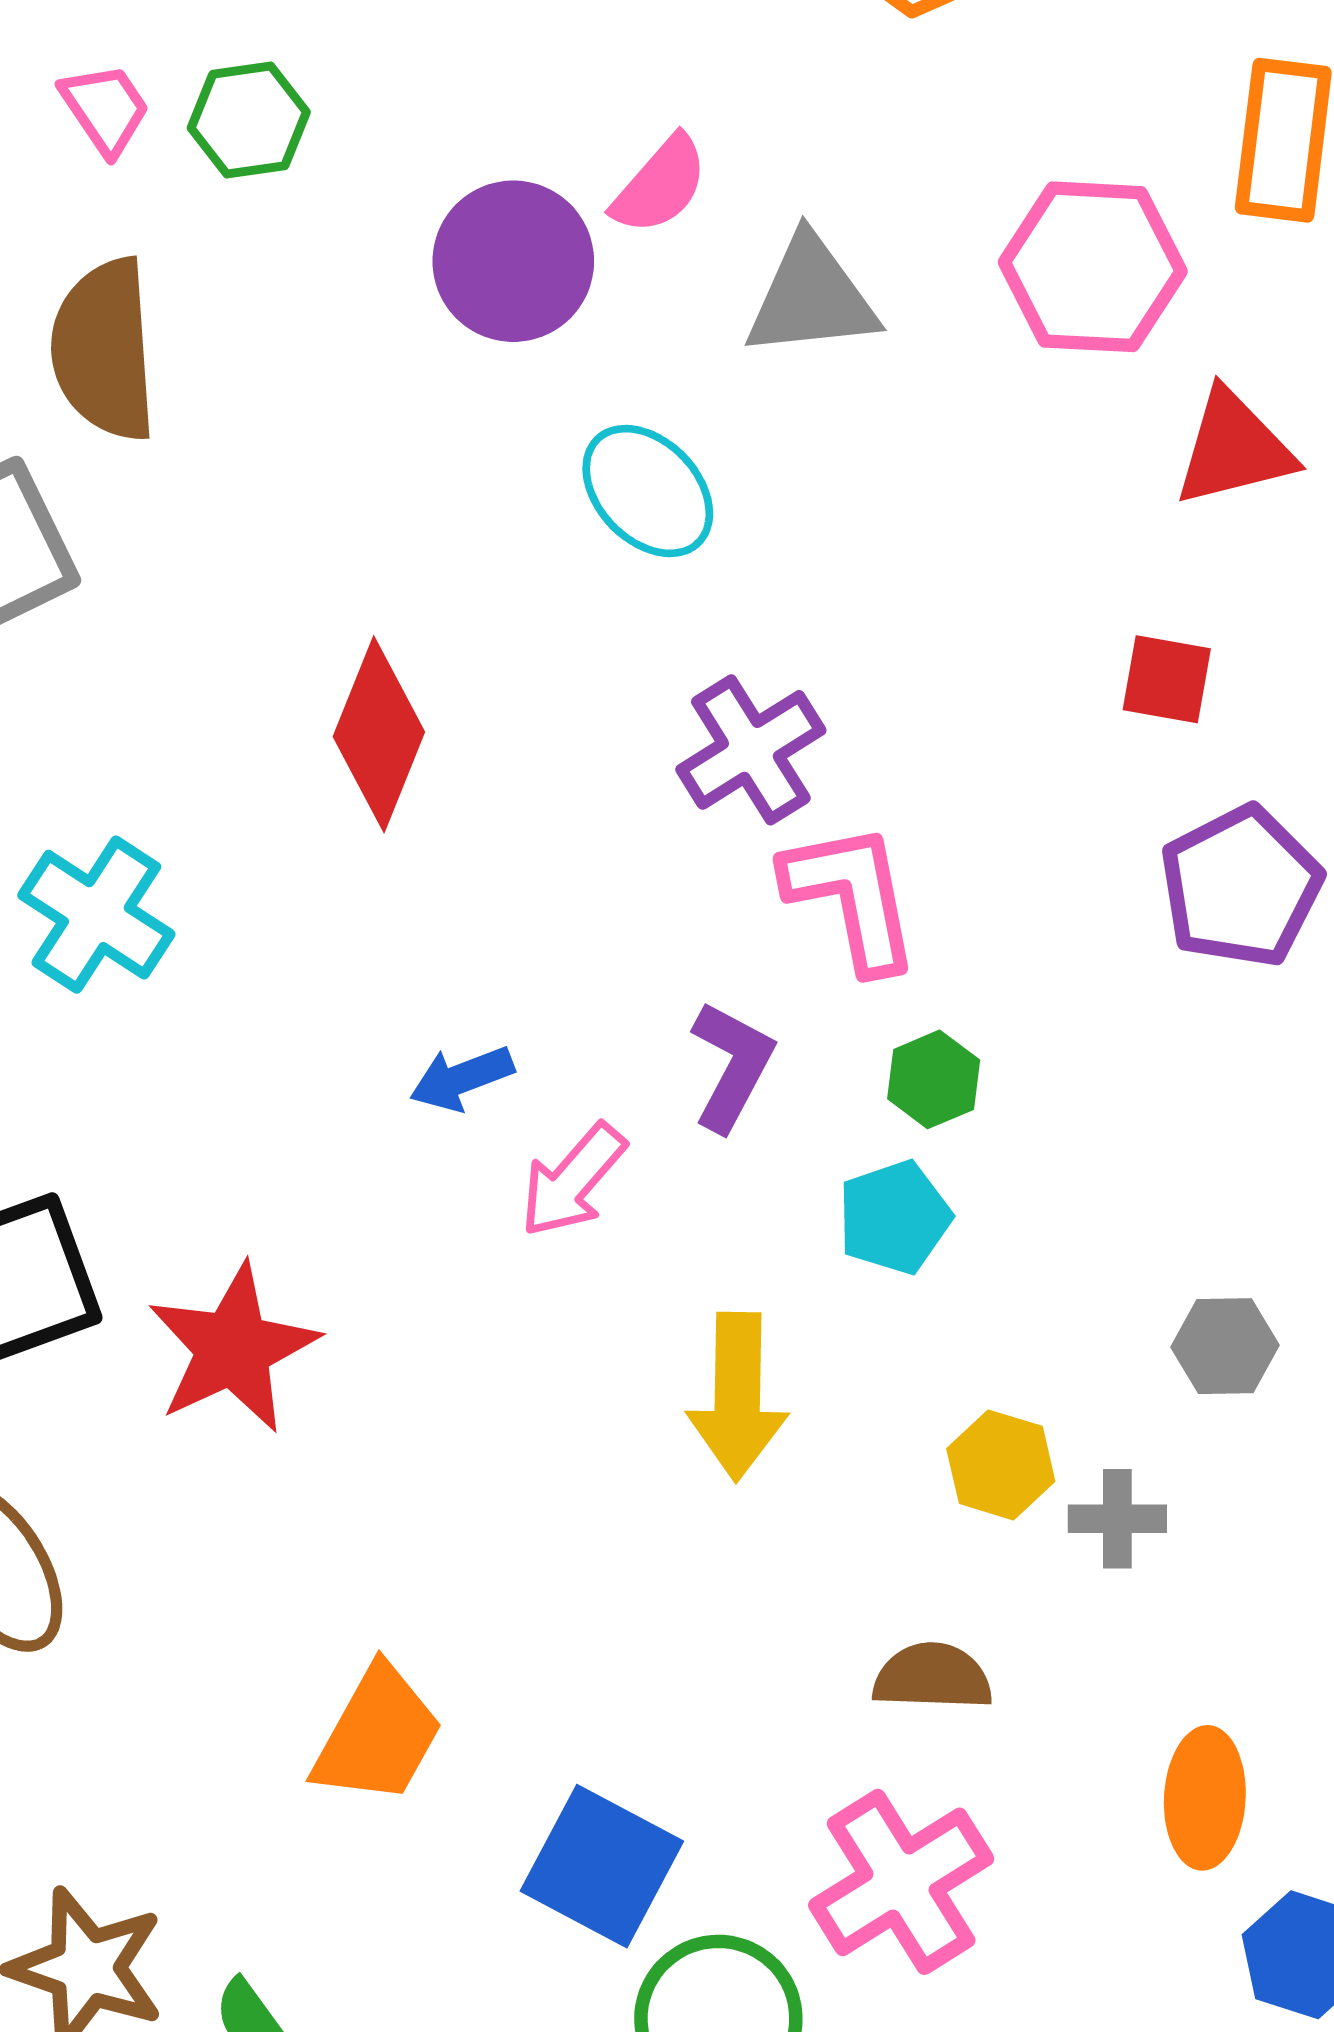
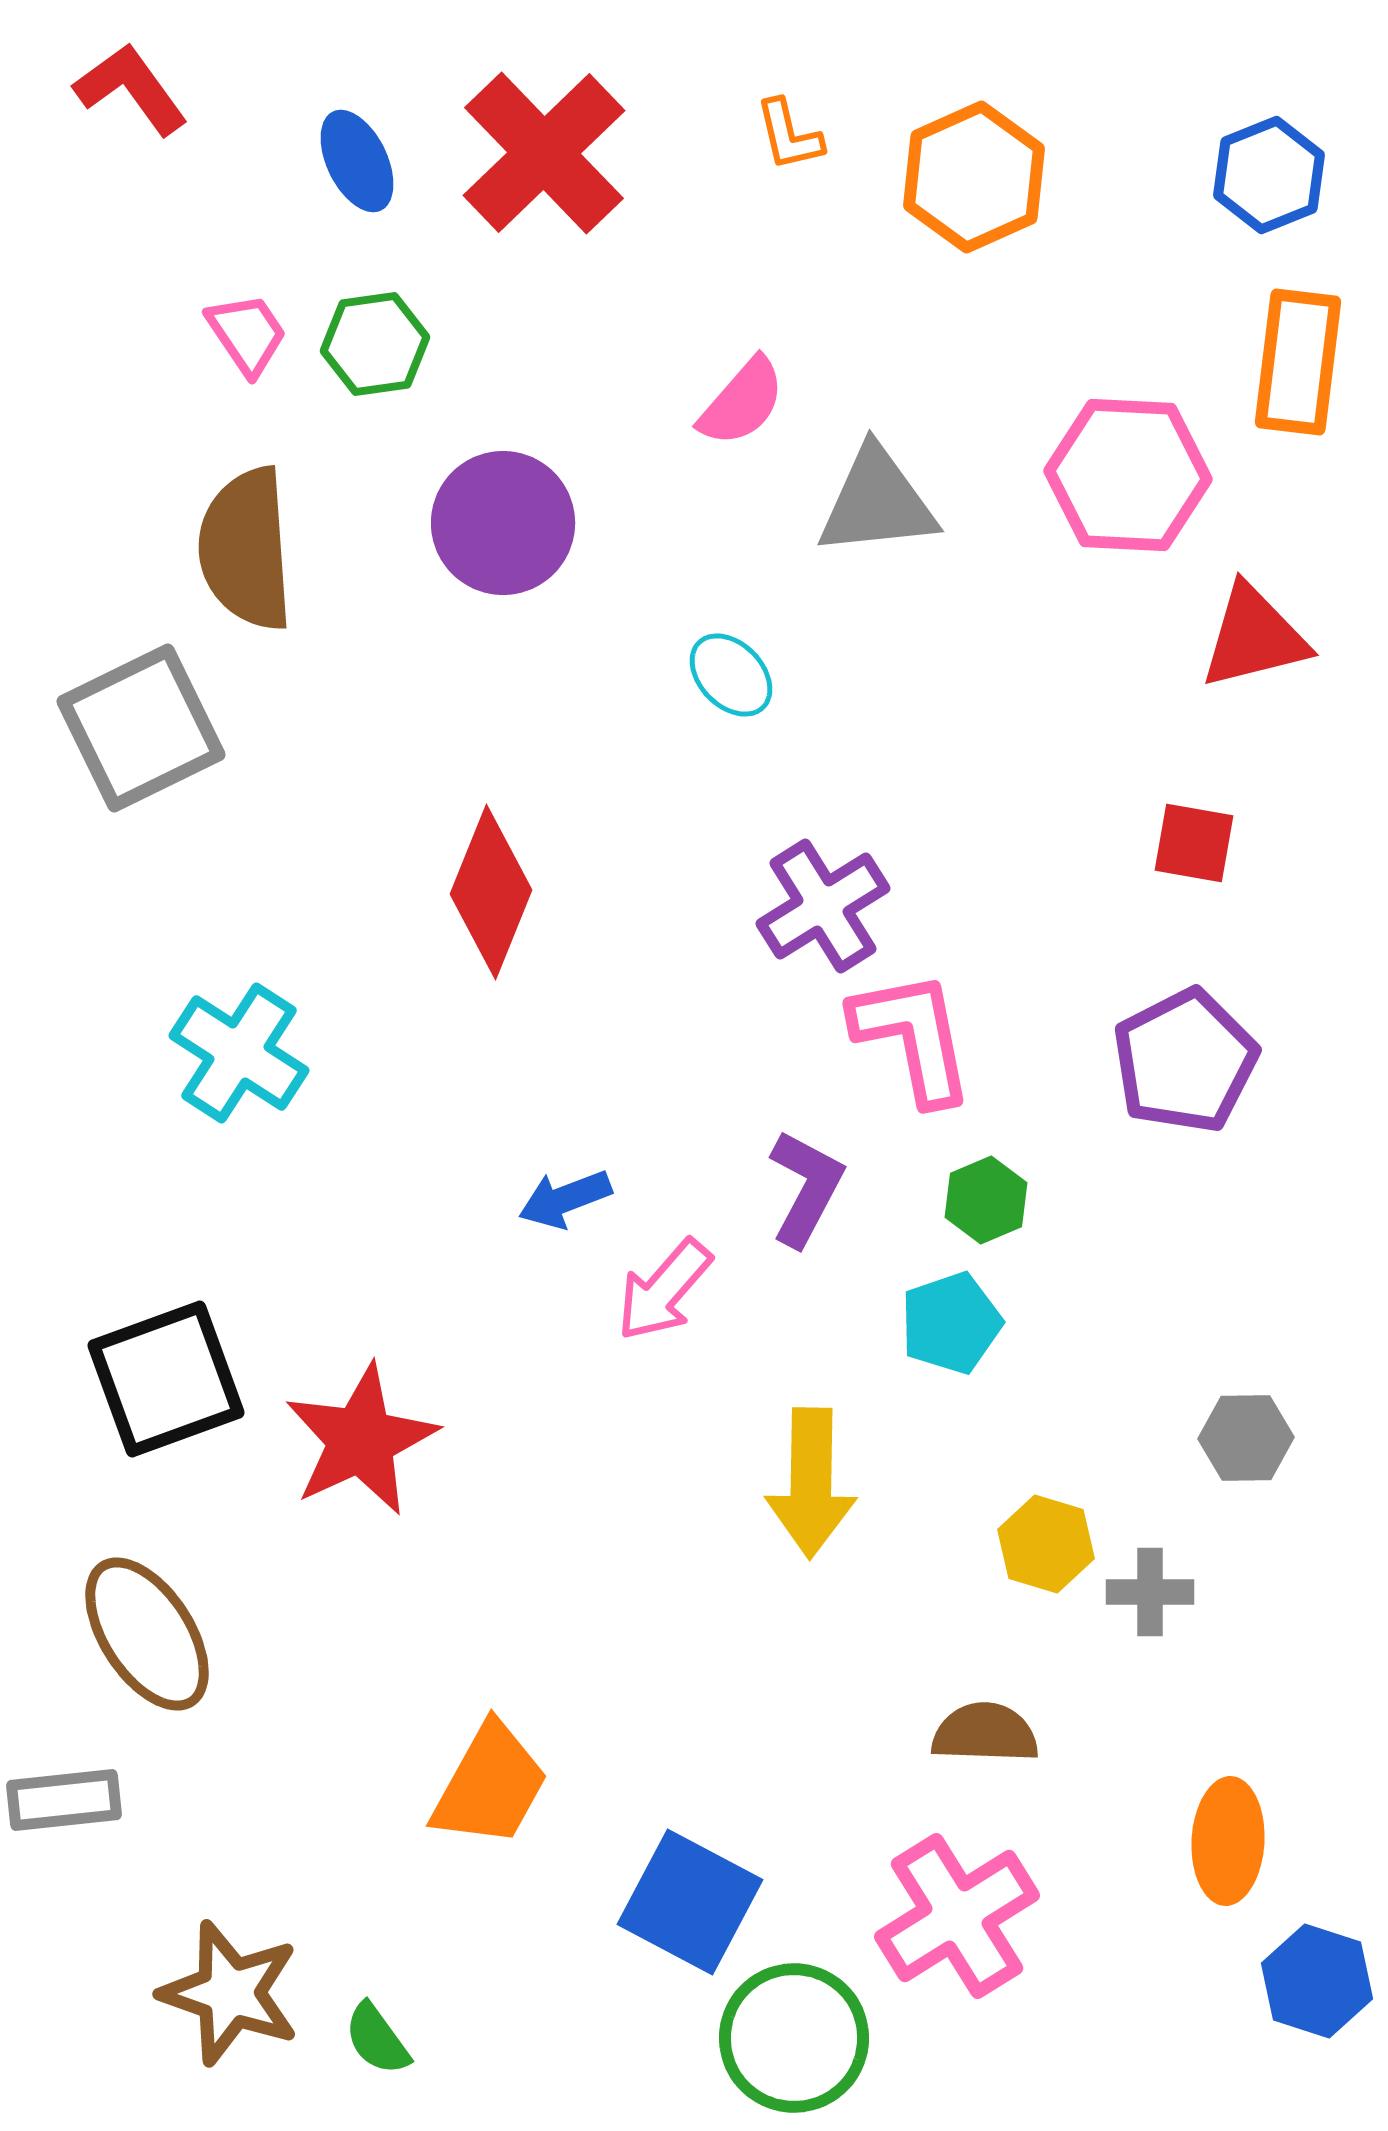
purple circle: (513, 261) -> (503, 523), moved
cyan ellipse: (648, 491) -> (731, 675), size x0.7
purple pentagon: (1241, 887) -> (1185, 1061), moved

